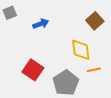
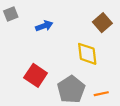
orange line: (94, 70) -> (101, 94), moved

